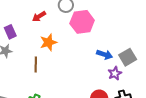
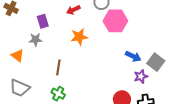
gray square: (128, 57) -> (156, 62), turned -30
brown line: (36, 64) -> (58, 67), moved

